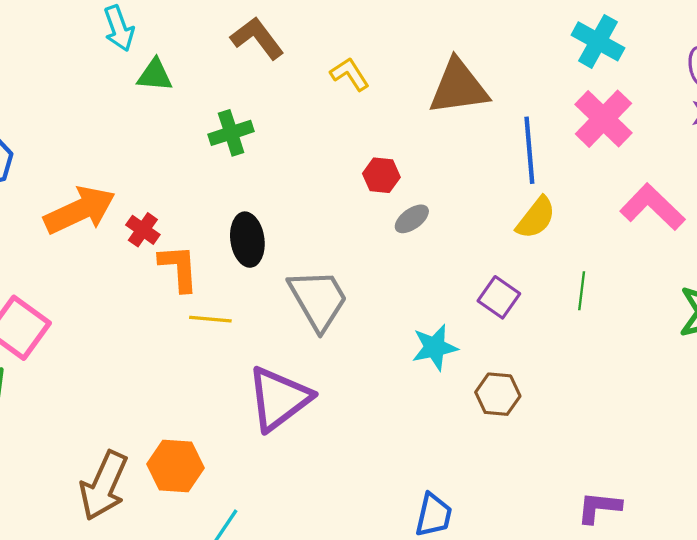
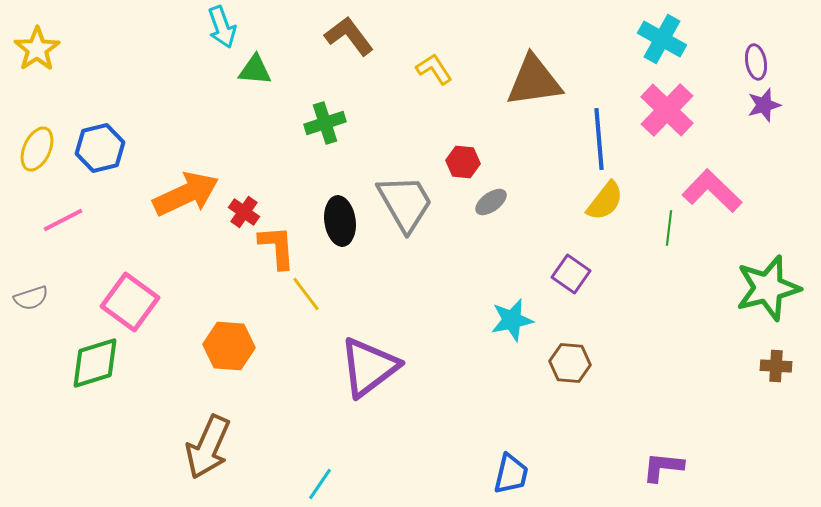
green line: (582, 291) -> (669, 228), moved
gray trapezoid: (318, 299) -> (405, 203), moved
yellow line: (210, 319) -> (306, 294), turned 48
orange hexagon: (176, 466) -> (229, 346), moved

